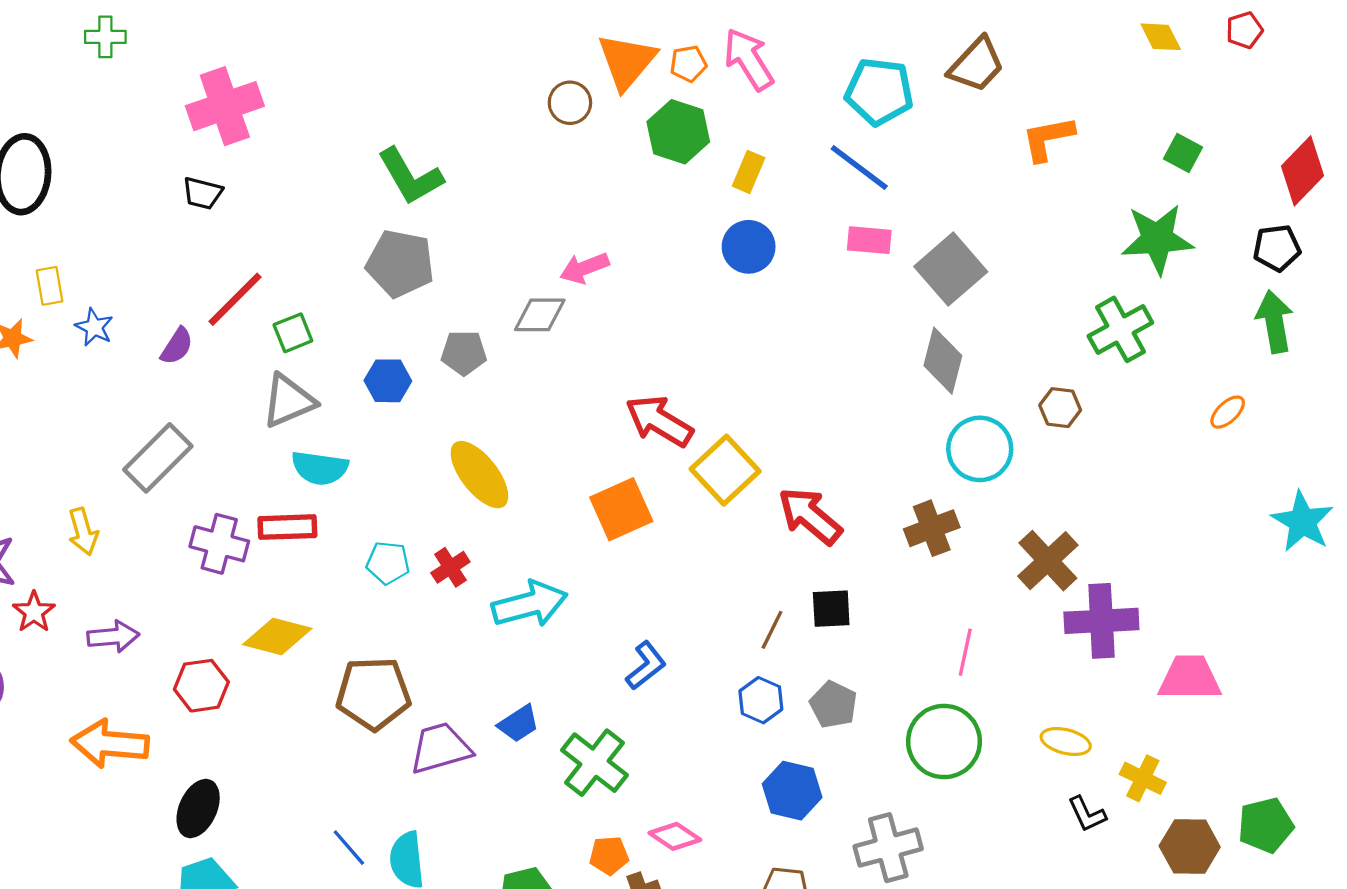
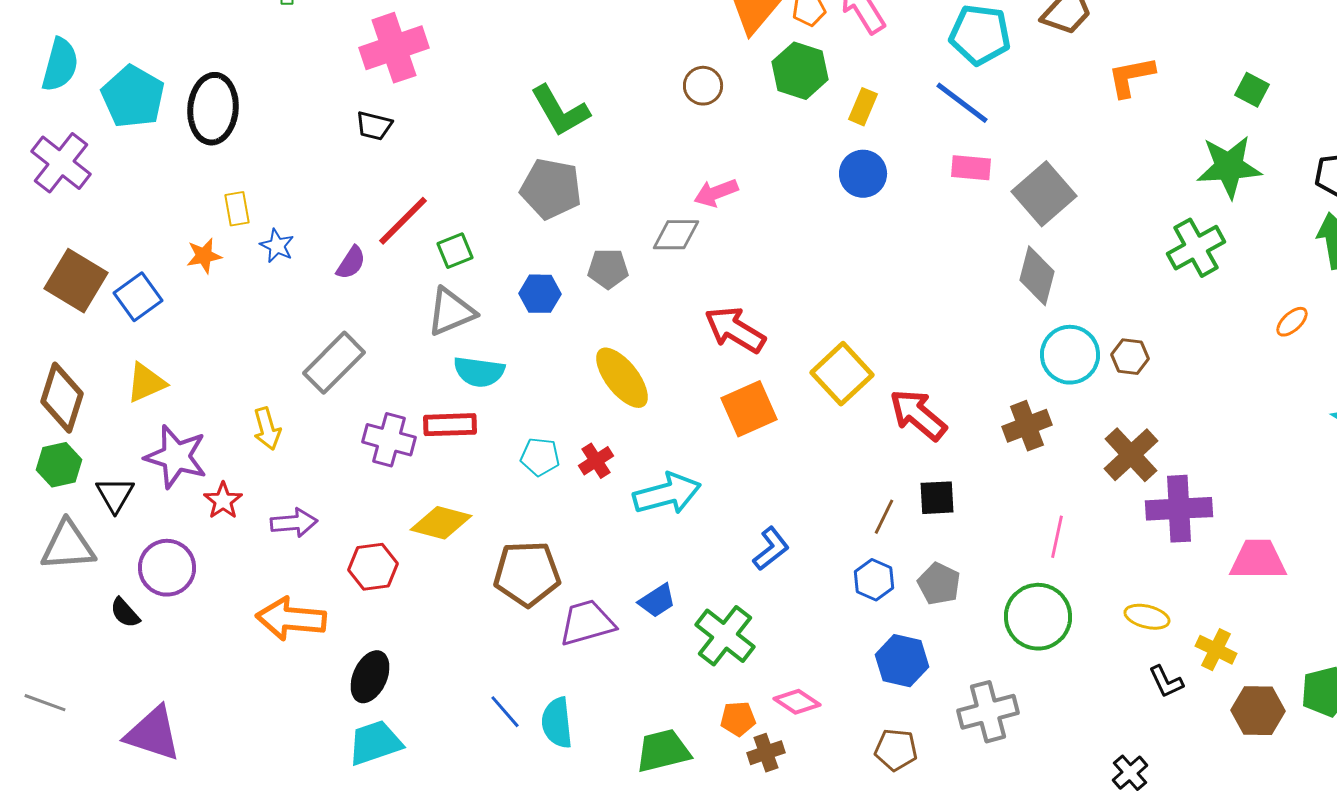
brown circle: (570, 103) -> (703, 86), moved
brown hexagon: (1060, 408) -> (1130, 357), moved
red arrow: (659, 421) -> (735, 330), moved

